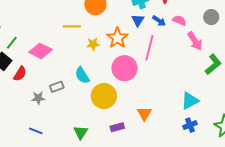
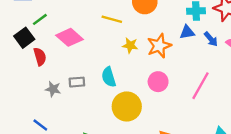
blue triangle: (138, 20) -> (187, 32), turned 32
pink line: (149, 48) -> (201, 86), moved
pink circle: (125, 68) -> (158, 82), size x0.7
red semicircle: (20, 74) -> (40, 57), turned -63

